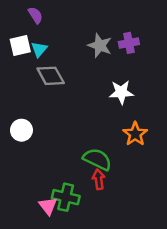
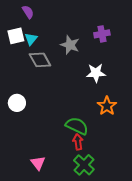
gray star: (100, 45) -> (70, 45), moved
green cross: (66, 197) -> (84, 165), moved, turned 30

